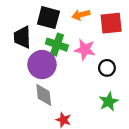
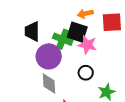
black square: (48, 18) -> (77, 32), moved
black circle: (107, 68) -> (86, 73), moved

